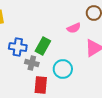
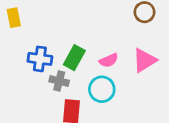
pink semicircle: (74, 28) -> (109, 60), moved

